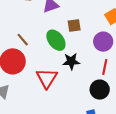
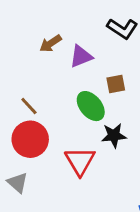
brown line: (23, 40) -> (29, 106), moved

